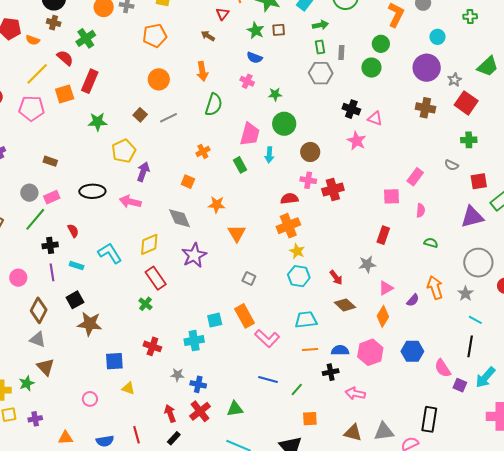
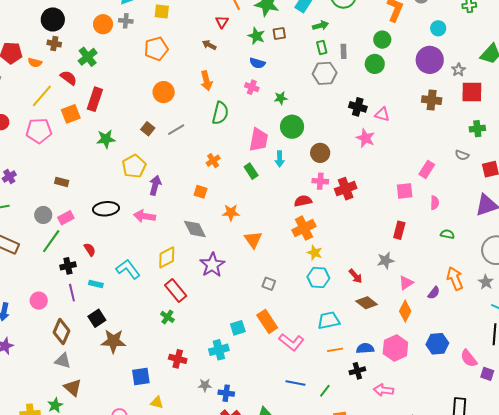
red square: (466, 103) -> (472, 92), turned -30

